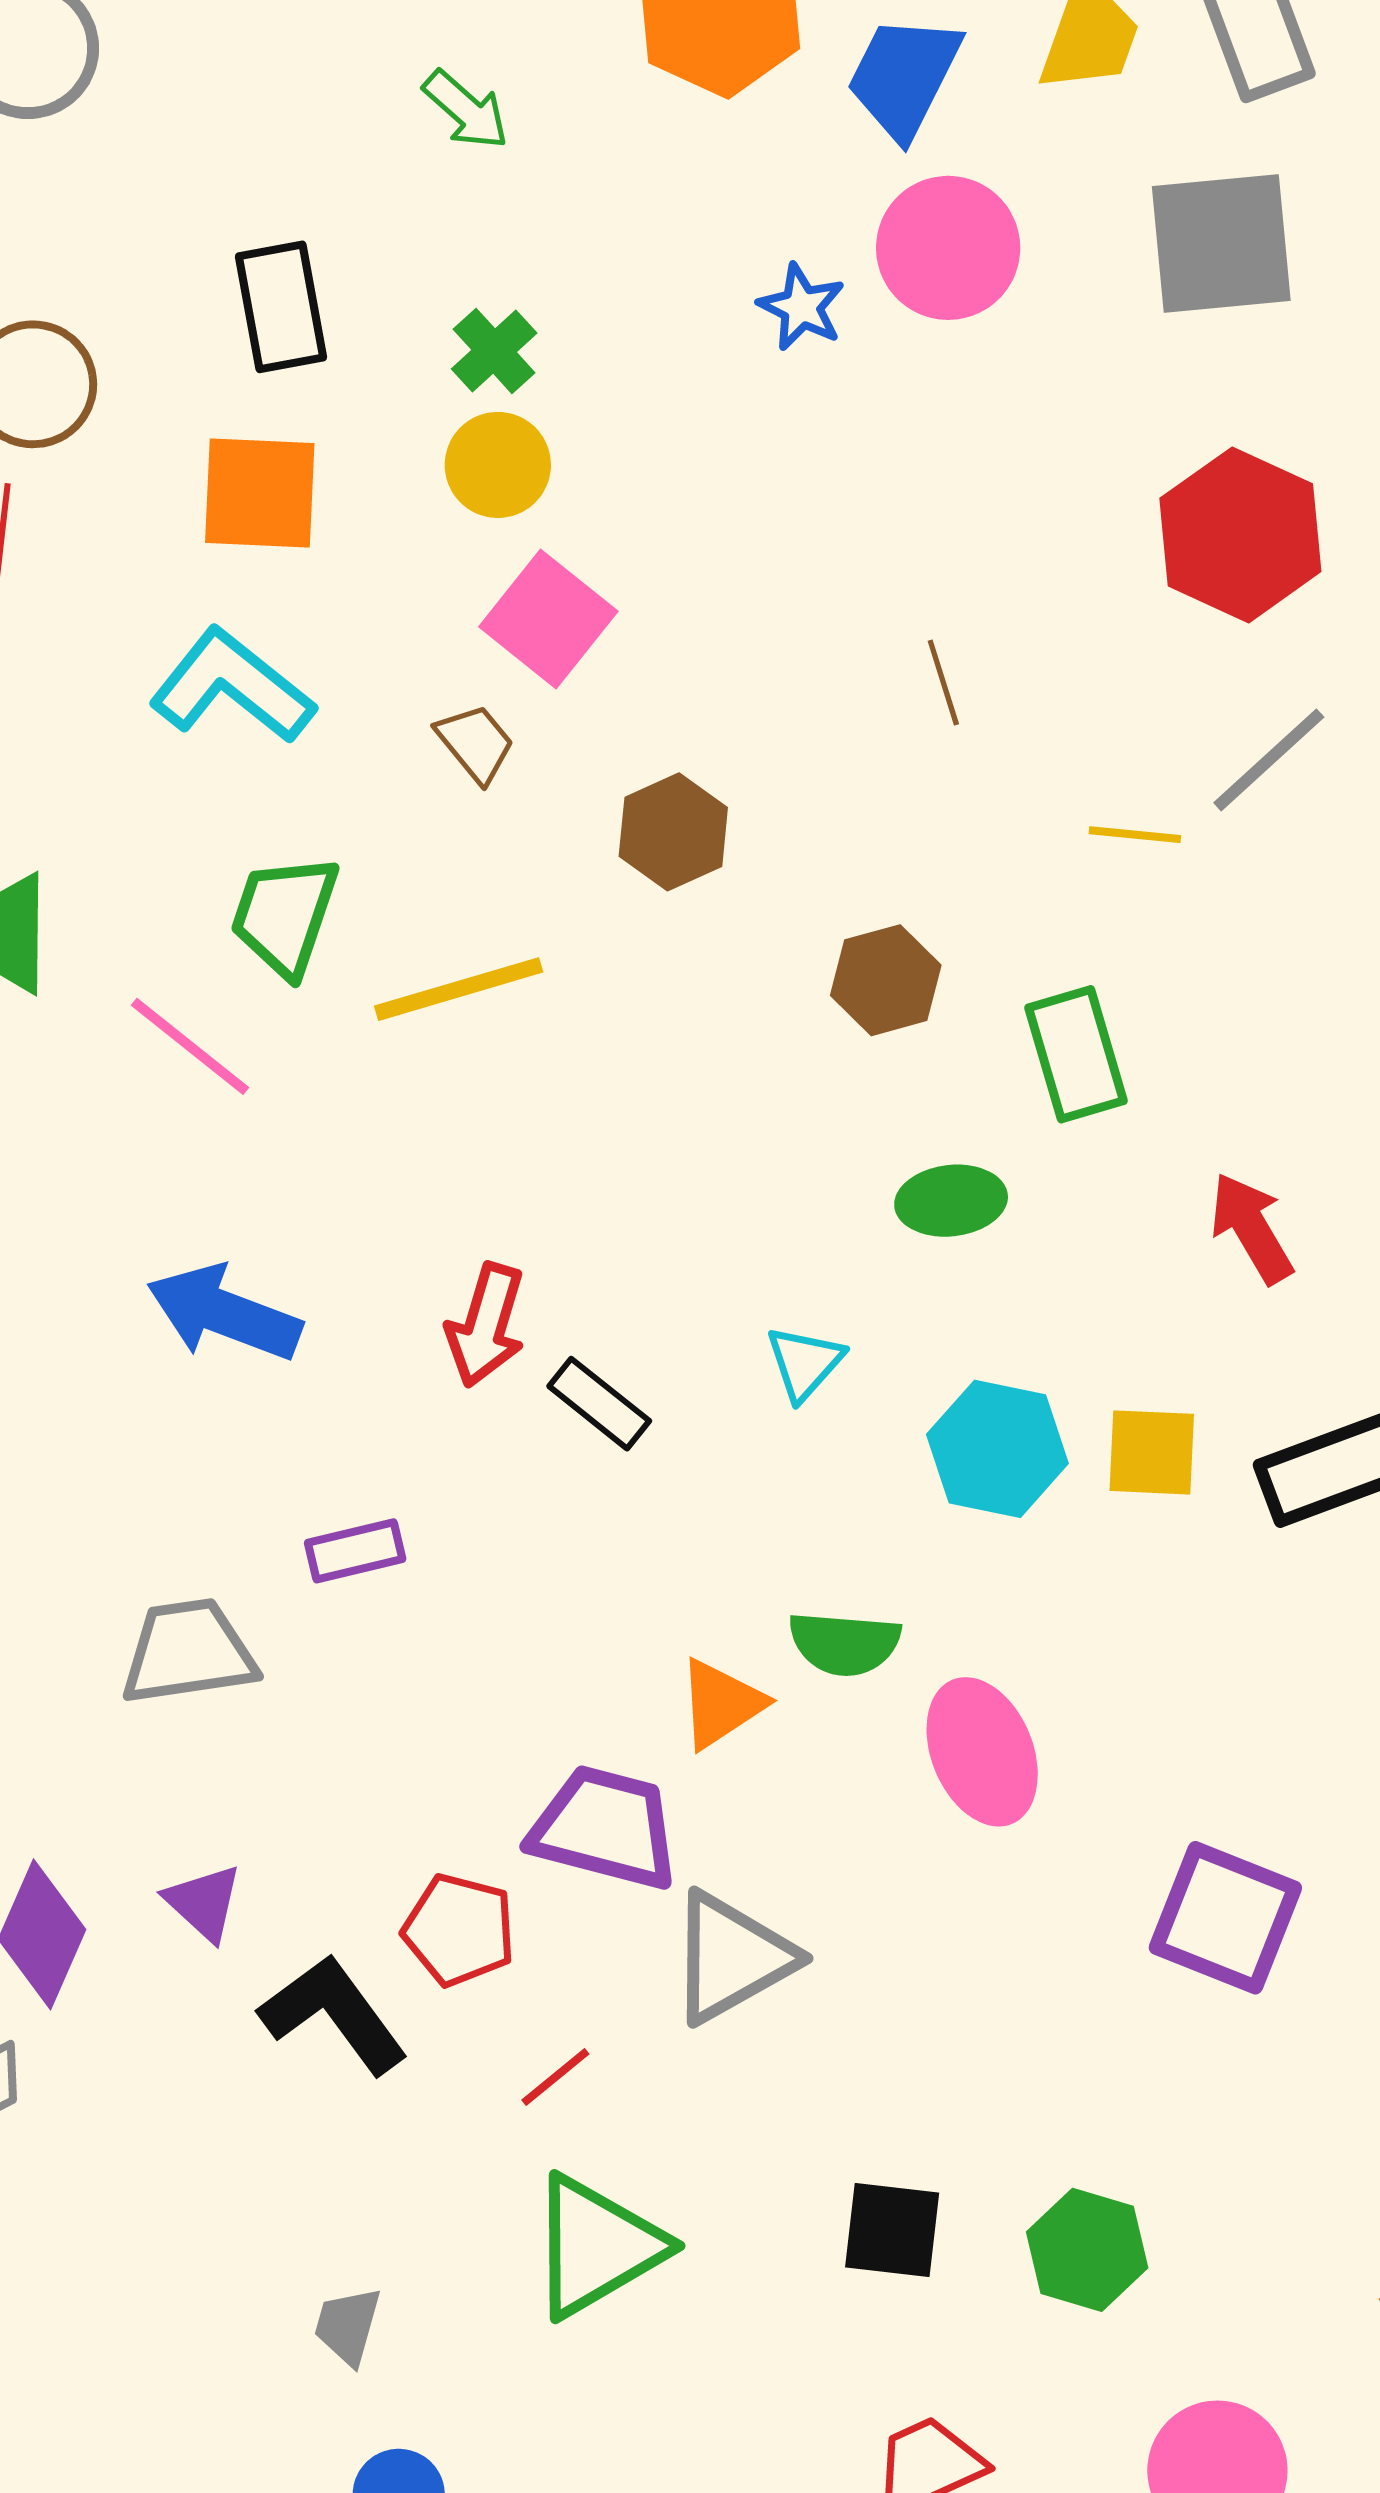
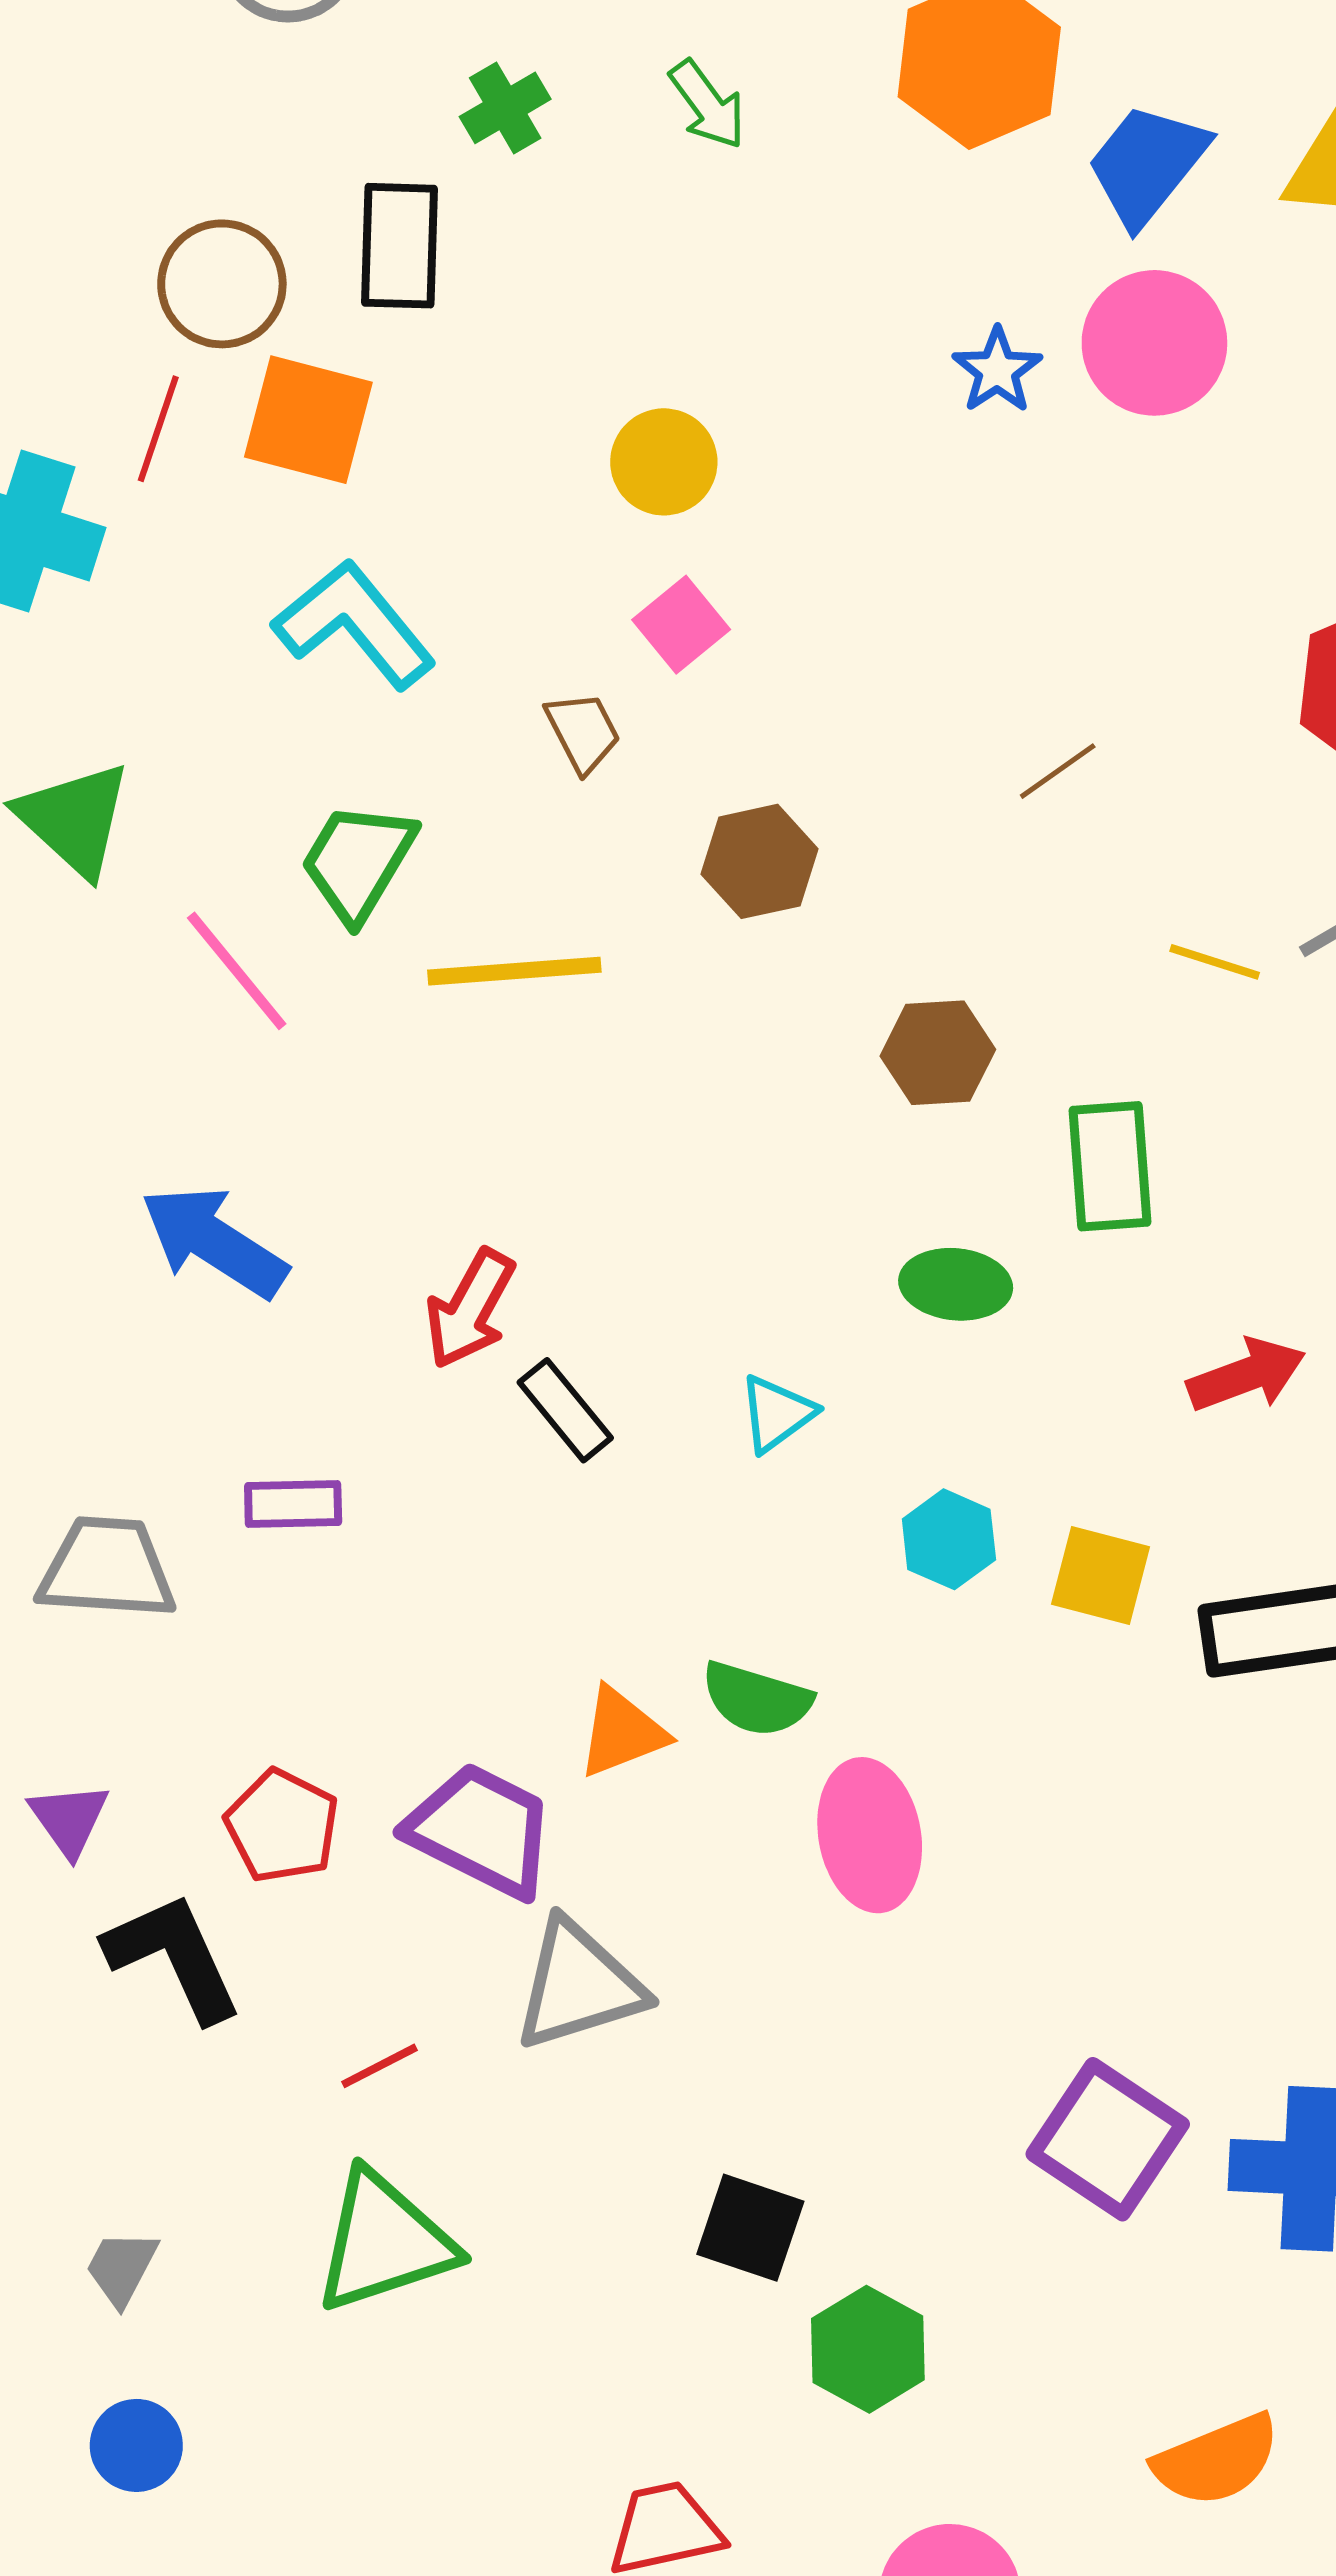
black rectangle: (281, 307) -> (400, 246), moved
green cross: (494, 351) -> (505, 108), moved
orange square: (260, 493) -> (308, 420), moved
pink square: (548, 619) -> (681, 625), size x0.7
brown line: (943, 682) -> (1058, 771), turned 60
red arrow: (1251, 1228) -> (1246, 1375), turned 88
cyan hexagon: (997, 1449) -> (949, 1539), size x0.7
purple square: (1225, 1918) -> (1108, 2139), moved
red pentagon: (459, 1930) -> (282, 1826), moved
black square: (892, 2230) -> (750, 2228), moved

